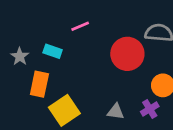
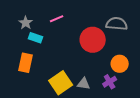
gray star: (20, 56) -> (26, 23), moved
yellow square: (64, 110) -> (61, 83), moved

